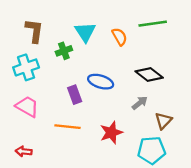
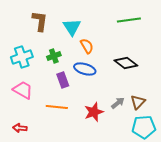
brown L-shape: (34, 31) -> (40, 21), moved
orange semicircle: (120, 37) -> (87, 46), moved
green cross: (64, 51) -> (54, 56), moved
gray arrow: (140, 103) -> (118, 103), moved
cyan pentagon: (151, 150) -> (144, 127), moved

